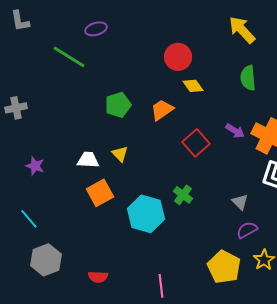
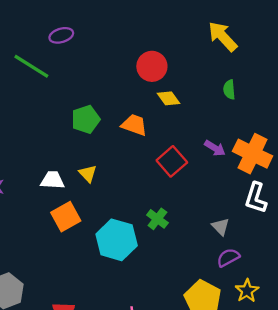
green semicircle: (248, 78) -> (229, 90), size x0.7
orange trapezoid: (162, 110) -> (134, 125), turned 55

